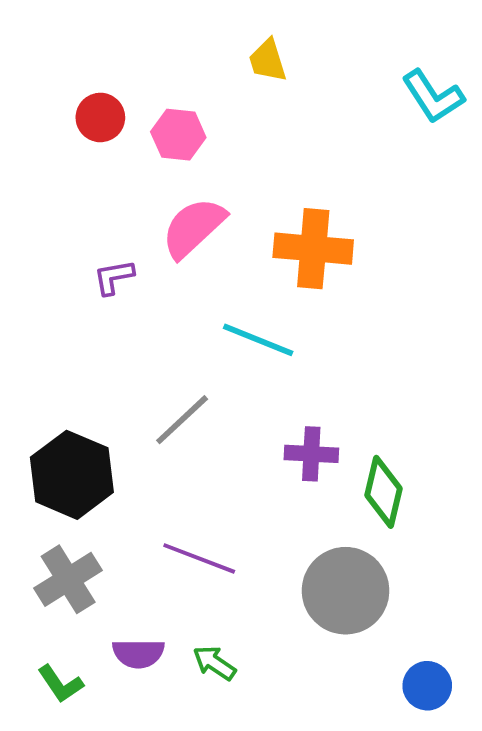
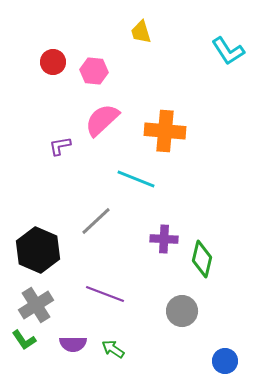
gray circle: (346, 591) -> (182, 311), size x0.7
green L-shape: (60, 684) -> (24, 340), moved

